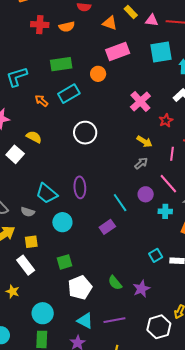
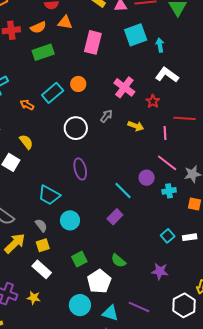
orange triangle: (110, 23) -> (65, 22), moved
pink rectangle: (118, 52) -> (93, 42), turned -45
green rectangle: (61, 64) -> (43, 52), moved
orange circle: (98, 74) -> (78, 84), moved
yellow semicircle: (34, 137) -> (26, 142), turned 35
gray arrow: (141, 163) -> (106, 116), moved
purple ellipse: (80, 187) -> (80, 169), moved
gray semicircle: (28, 212) -> (41, 225), moved, turned -136
green semicircle: (115, 283) -> (118, 261), moved
purple star: (141, 289) -> (160, 271), turned -30
cyan circle: (43, 313) -> (80, 305), moved
purple line: (114, 320) -> (139, 307), turned 45

